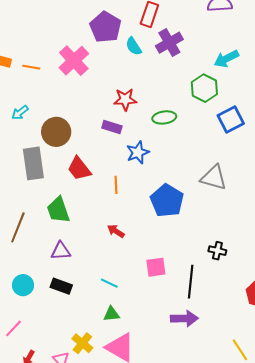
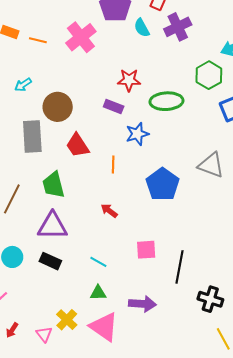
green ellipse: (164, 117) -> (166, 101), size x1.4
purple triangle: (61, 251) -> (52, 226), size x1.5
black cross: (217, 251) -> (210, 299), moved, size x1.4
purple arrow: (184, 318) -> (142, 304), moved

